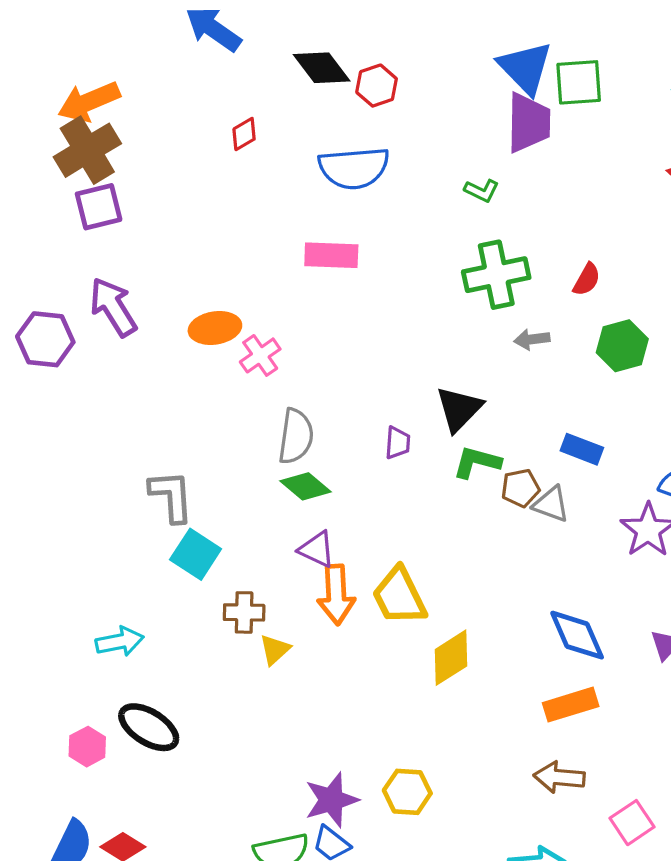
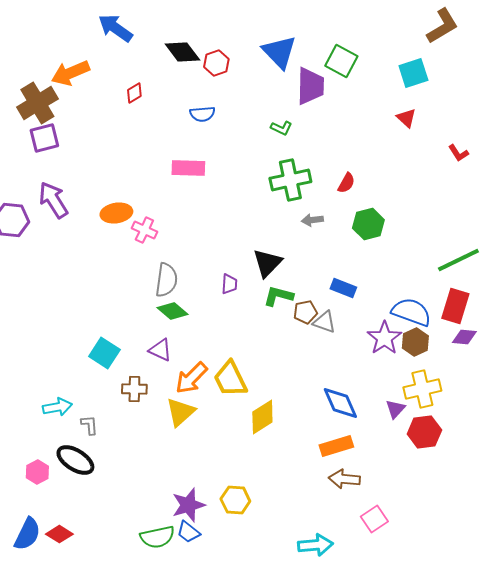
blue triangle: (525, 68) -> (279, 52), moved
green square: (579, 82) -> (341, 61), turned 32
orange arrow: (89, 102) -> (70, 73), moved
blue semicircle: (354, 168) -> (202, 114), size x0.6
pink cross: (260, 355) -> (144, 230), turned -30
gray L-shape: (171, 496) -> (89, 425), moved, size x0.6
purple triangle: (317, 549) -> (160, 350), moved
orange arrow: (336, 595) -> (191, 378), turned 48
yellow triangle: (275, 650) -> (180, 412), moved, size x1.5
brown arrow: (559, 777) -> (344, 479), moved

